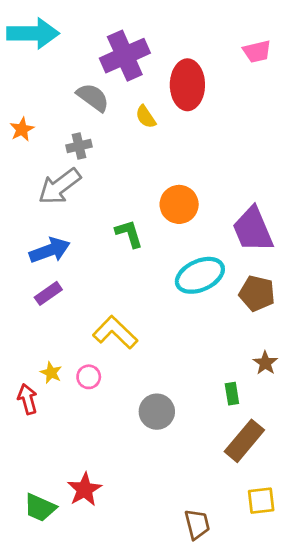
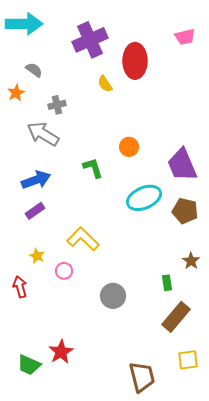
gray semicircle: (93, 97) -> (34, 70), moved, size x0.7
gray arrow: (59, 186) -> (43, 134), turned 68
orange circle: (179, 204) -> (129, 147), size x0.7
yellow star: (51, 373) -> (37, 256), moved
brown trapezoid: (197, 524) -> (142, 377), size x1.4

